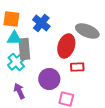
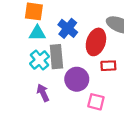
blue cross: (41, 23) -> (68, 28), moved
gray rectangle: (24, 49) -> (56, 57), moved

